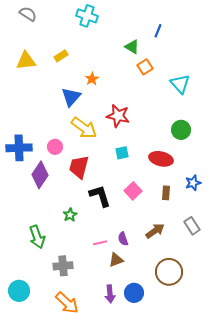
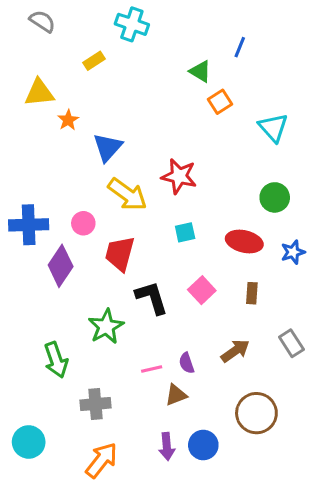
yellow rectangle: (61, 56) -> (94, 61), moved
orange star: (92, 79) -> (68, 120), moved
blue star: (193, 183) -> (293, 252), moved
green star: (70, 215) -> (106, 327), size x1.6
orange arrow: (67, 303) -> (102, 460), turned -95

